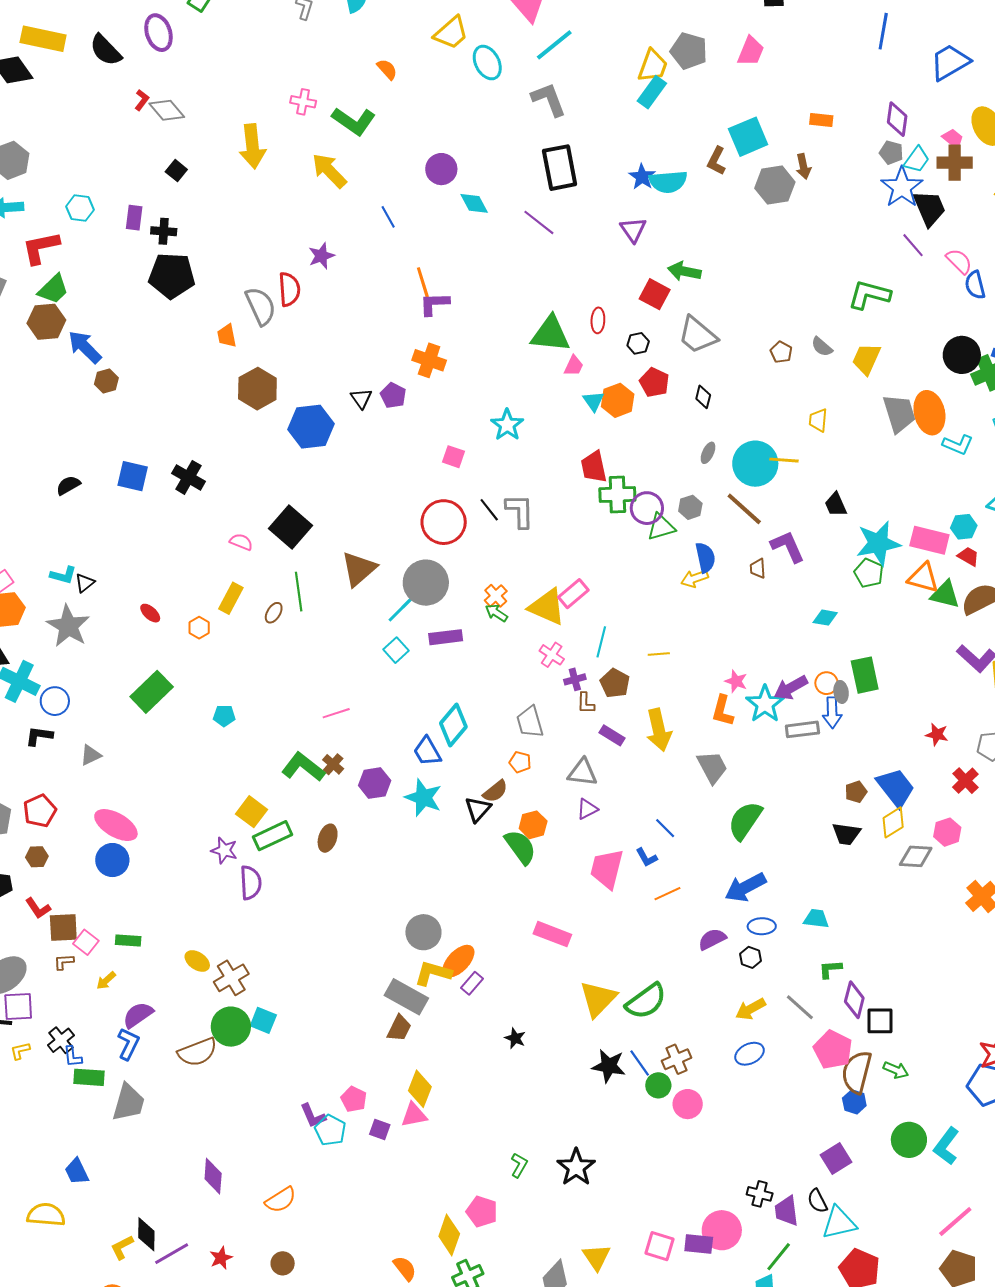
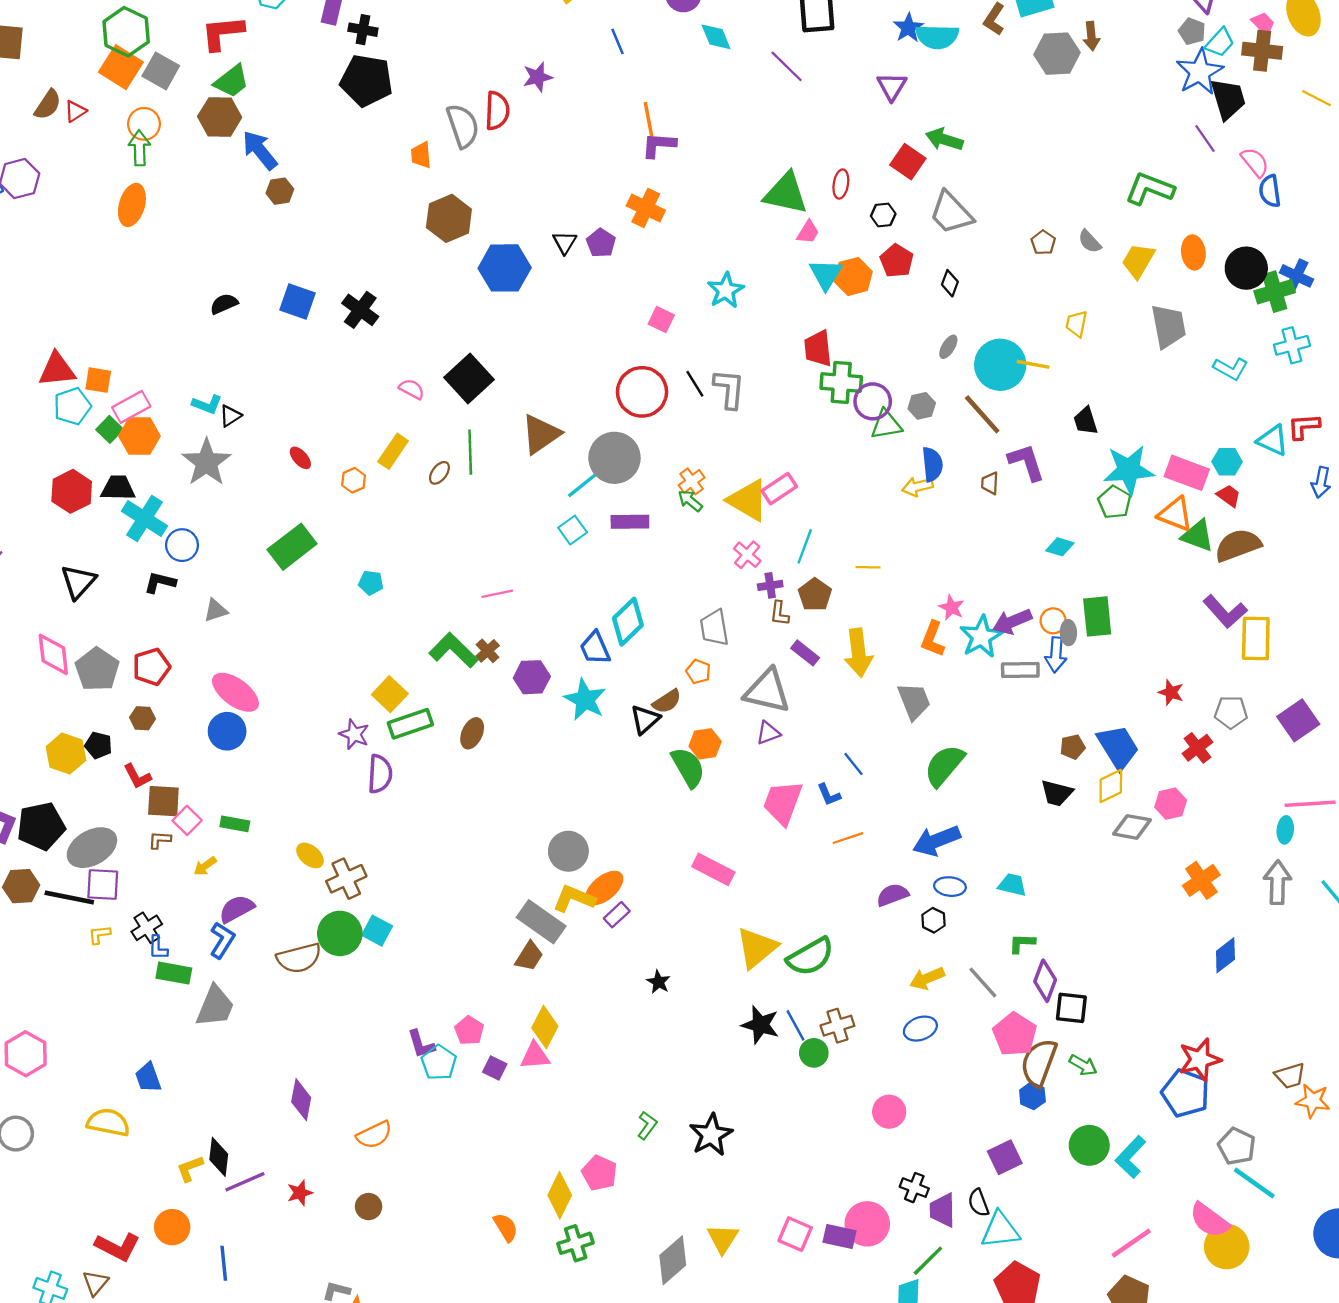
cyan triangle: (594, 401) -> (826, 274), size x1.4
orange ellipse: (929, 413) -> (1193, 252), moved, size x0.7
gray triangle: (582, 772) -> (767, 691), size x1.4
pink circle: (688, 1104) -> (889, 1112), moved

